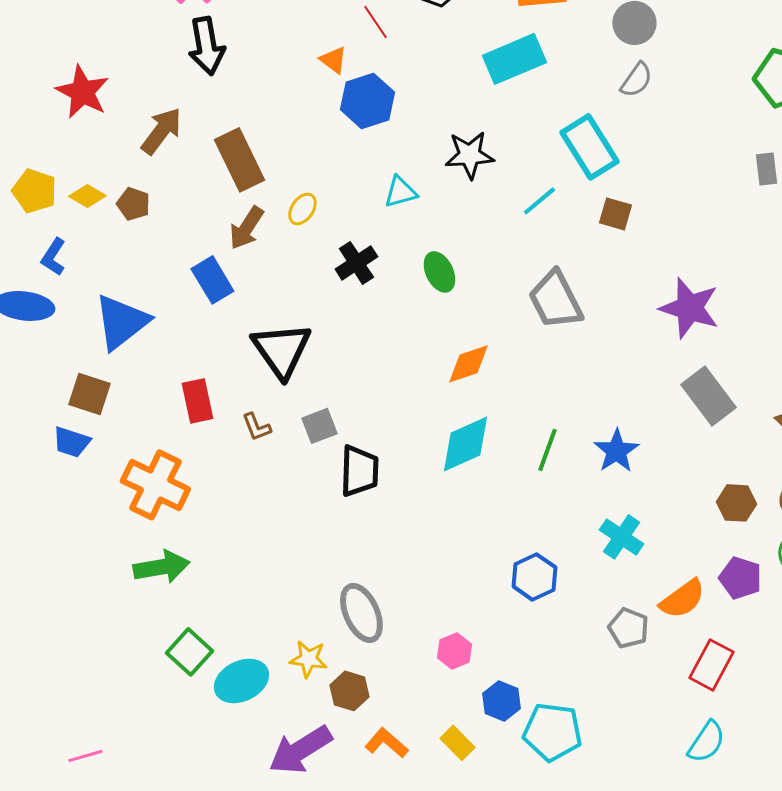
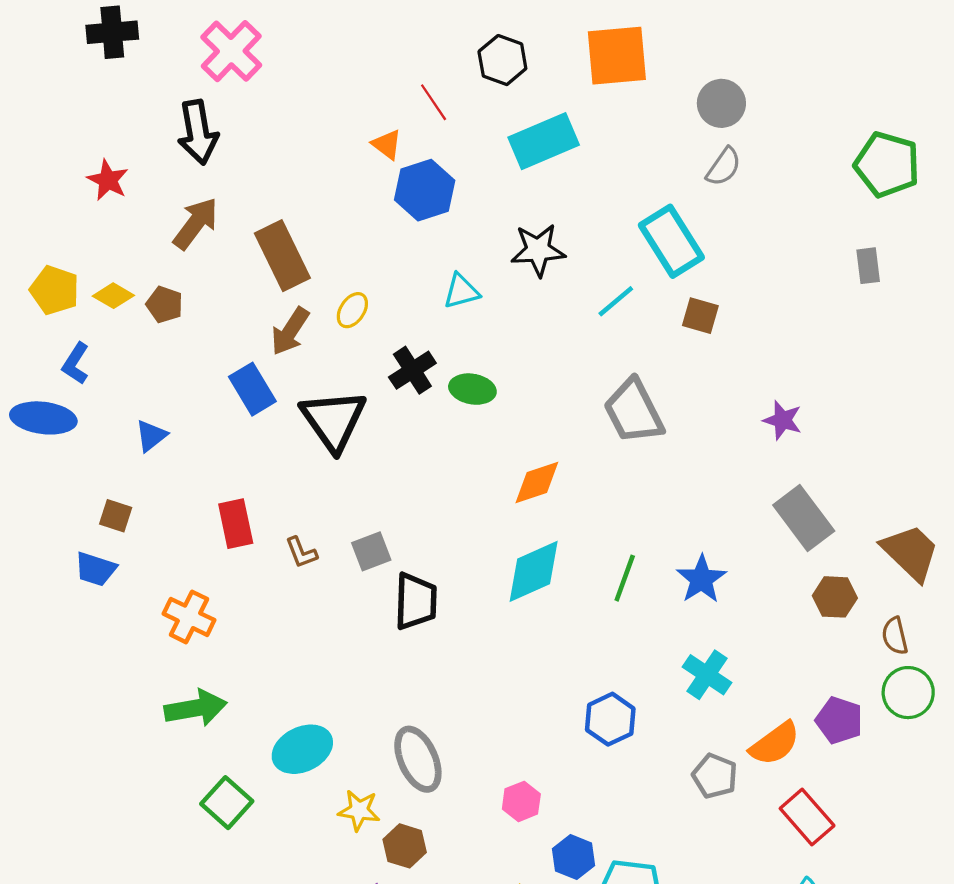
black arrow: (206, 46) -> (198, 132), moved
cyan rectangle: (514, 59) -> (544, 141), moved
red star: (82, 92) -> (108, 180), size x0.7
green ellipse: (439, 272) -> (472, 389), moved, turned -54
purple star: (689, 308) -> (783, 420), size x0.6
blue triangle: (121, 322) -> (151, 436), size x0.5
black triangle: (281, 350) -> (333, 420), moved
brown square: (89, 394) -> (116, 516), size x0.7
orange cross: (155, 485) -> (189, 617), size x0.7
brown hexagon: (736, 503) -> (835, 597), moved
red rectangle: (711, 665) -> (807, 817), turned -69
cyan ellipse: (241, 681) -> (302, 749), moved

